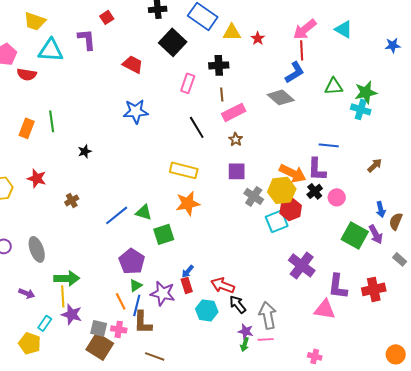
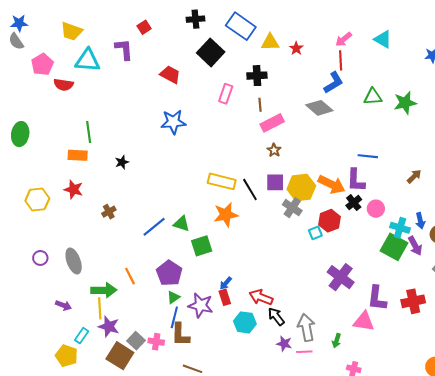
pink arrow: (305, 29) -> (344, 39), size x0.7
cyan cross: (361, 109) -> (400, 228), moved
black line: (197, 127) -> (250, 189), moved
orange rectangle: (27, 128) -> (78, 155), moved, turned 72
yellow hexagon: (282, 190) -> (301, 187), moved
cyan square: (277, 221) -> (315, 233), size x0.6
orange line: (121, 301) -> (130, 276), moved
gray square: (99, 328) -> (136, 341), turned 30
green arrow: (245, 344) -> (337, 341), moved
brown square: (100, 346) -> (120, 356), moved

